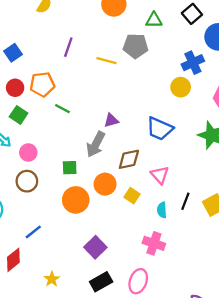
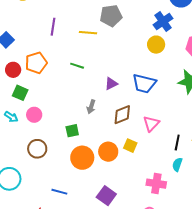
green line: (62, 109) -> (77, 66), moved
purple triangle: (111, 120) -> (111, 84), moved
gray arrow: (96, 144) -> (91, 107), size x0.6
pink circle: (28, 152) -> (34, 115), moved
pink triangle: (160, 175) -> (151, 124), turned 36
orange circle: (105, 184) -> (108, 152), moved
cyan semicircle: (162, 210) -> (177, 165), moved, turned 32
blue line: (33, 232) -> (59, 192), moved, turned 63

